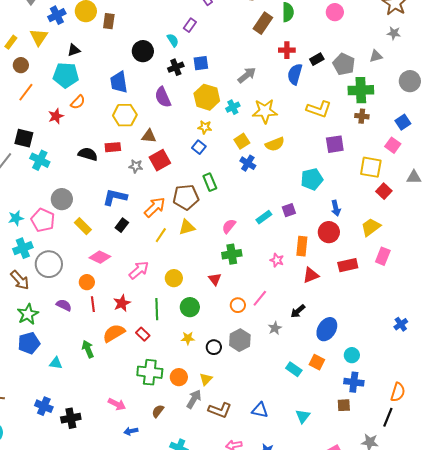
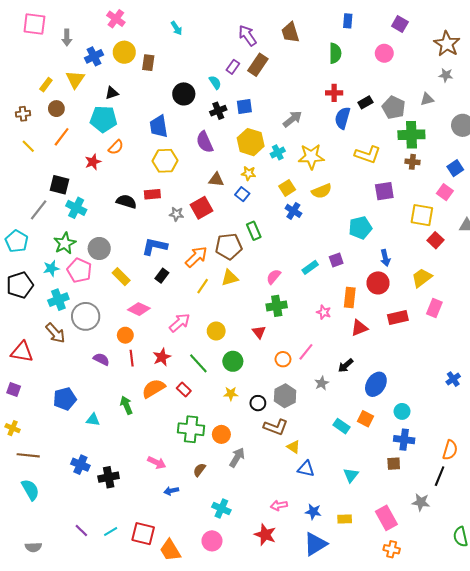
brown rectangle: (263, 23) -> (258, 65), moved
brown triangle: (149, 136) -> (216, 180), moved
green line: (157, 309) -> (198, 363), turned -40
green star: (28, 314) -> (65, 243), moved
yellow triangle: (206, 379) -> (293, 447), moved, turned -40
brown L-shape: (220, 410) -> (276, 427), moved

